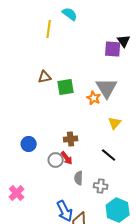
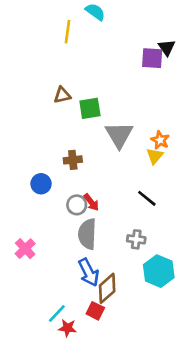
gray triangle: (107, 88) -> (119, 135), moved
orange star: (94, 98) -> (160, 140), moved
brown cross: (71, 139) -> (73, 160), moved
gray semicircle: (79, 178) -> (87, 234), moved, size x1.6

